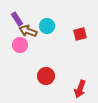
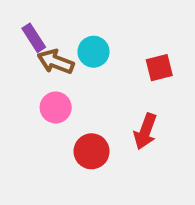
pink circle: (20, 45) -> (56, 107), moved
red arrow: (80, 89) -> (145, 131), moved

